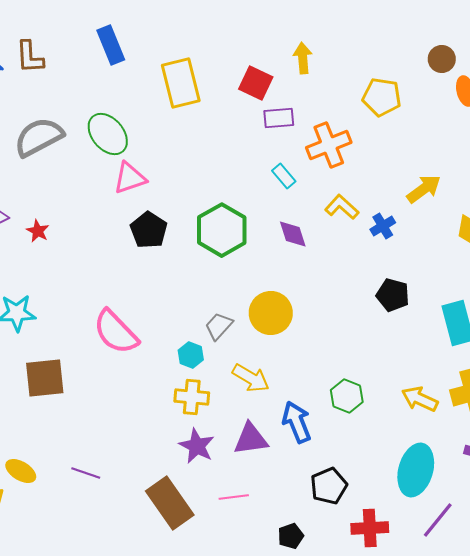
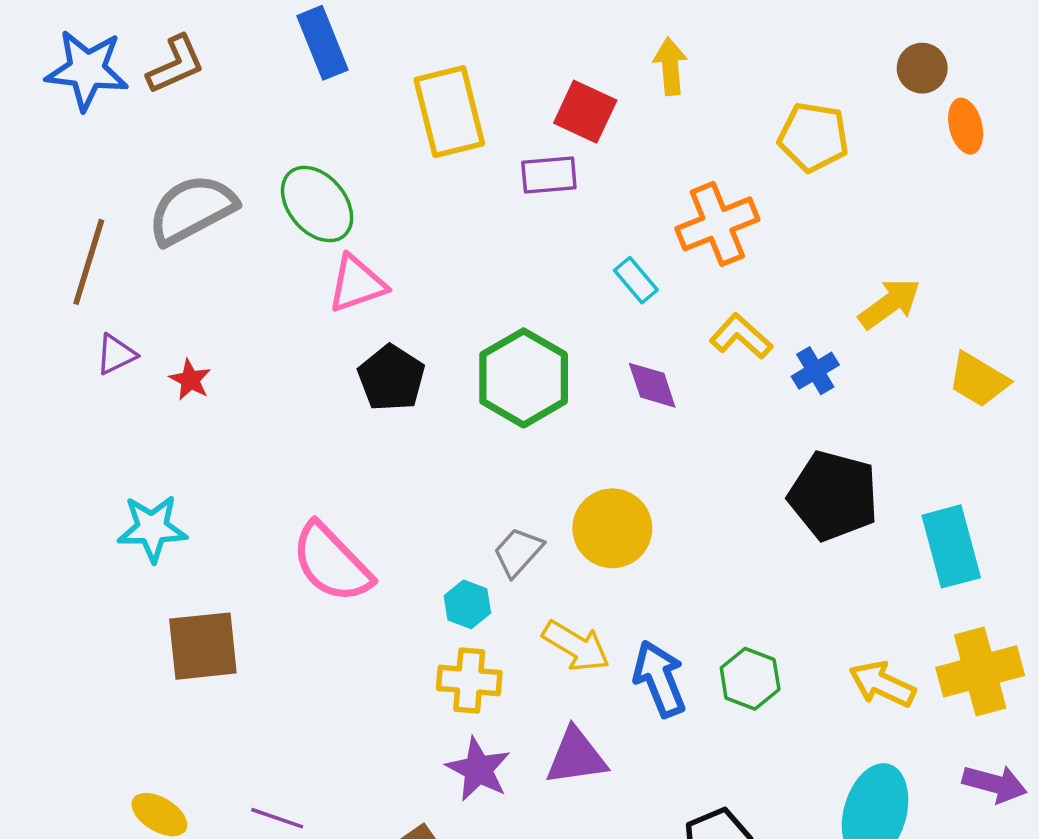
brown L-shape: (30, 57) -> (176, 65), turned -111
purple rectangle: (279, 118) -> (549, 175), moved
black pentagon: (393, 295) -> (833, 496), size x1.5
blue arrow: (297, 422) -> (659, 679), moved

